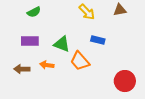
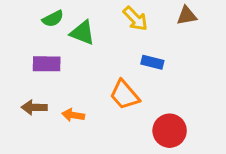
green triangle: (62, 44) -> (82, 33), moved
orange arrow: (47, 65) -> (73, 115), moved
red circle: (125, 81) -> (170, 131), moved

